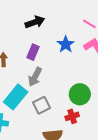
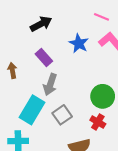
purple rectangle: (33, 52) -> (44, 57), turned -56
red cross: (72, 116) -> (98, 122), turned -32

